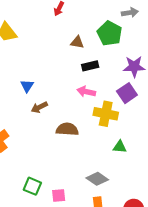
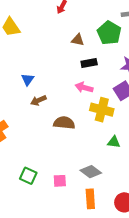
pink square: (59, 195) -> (60, 181), moved

